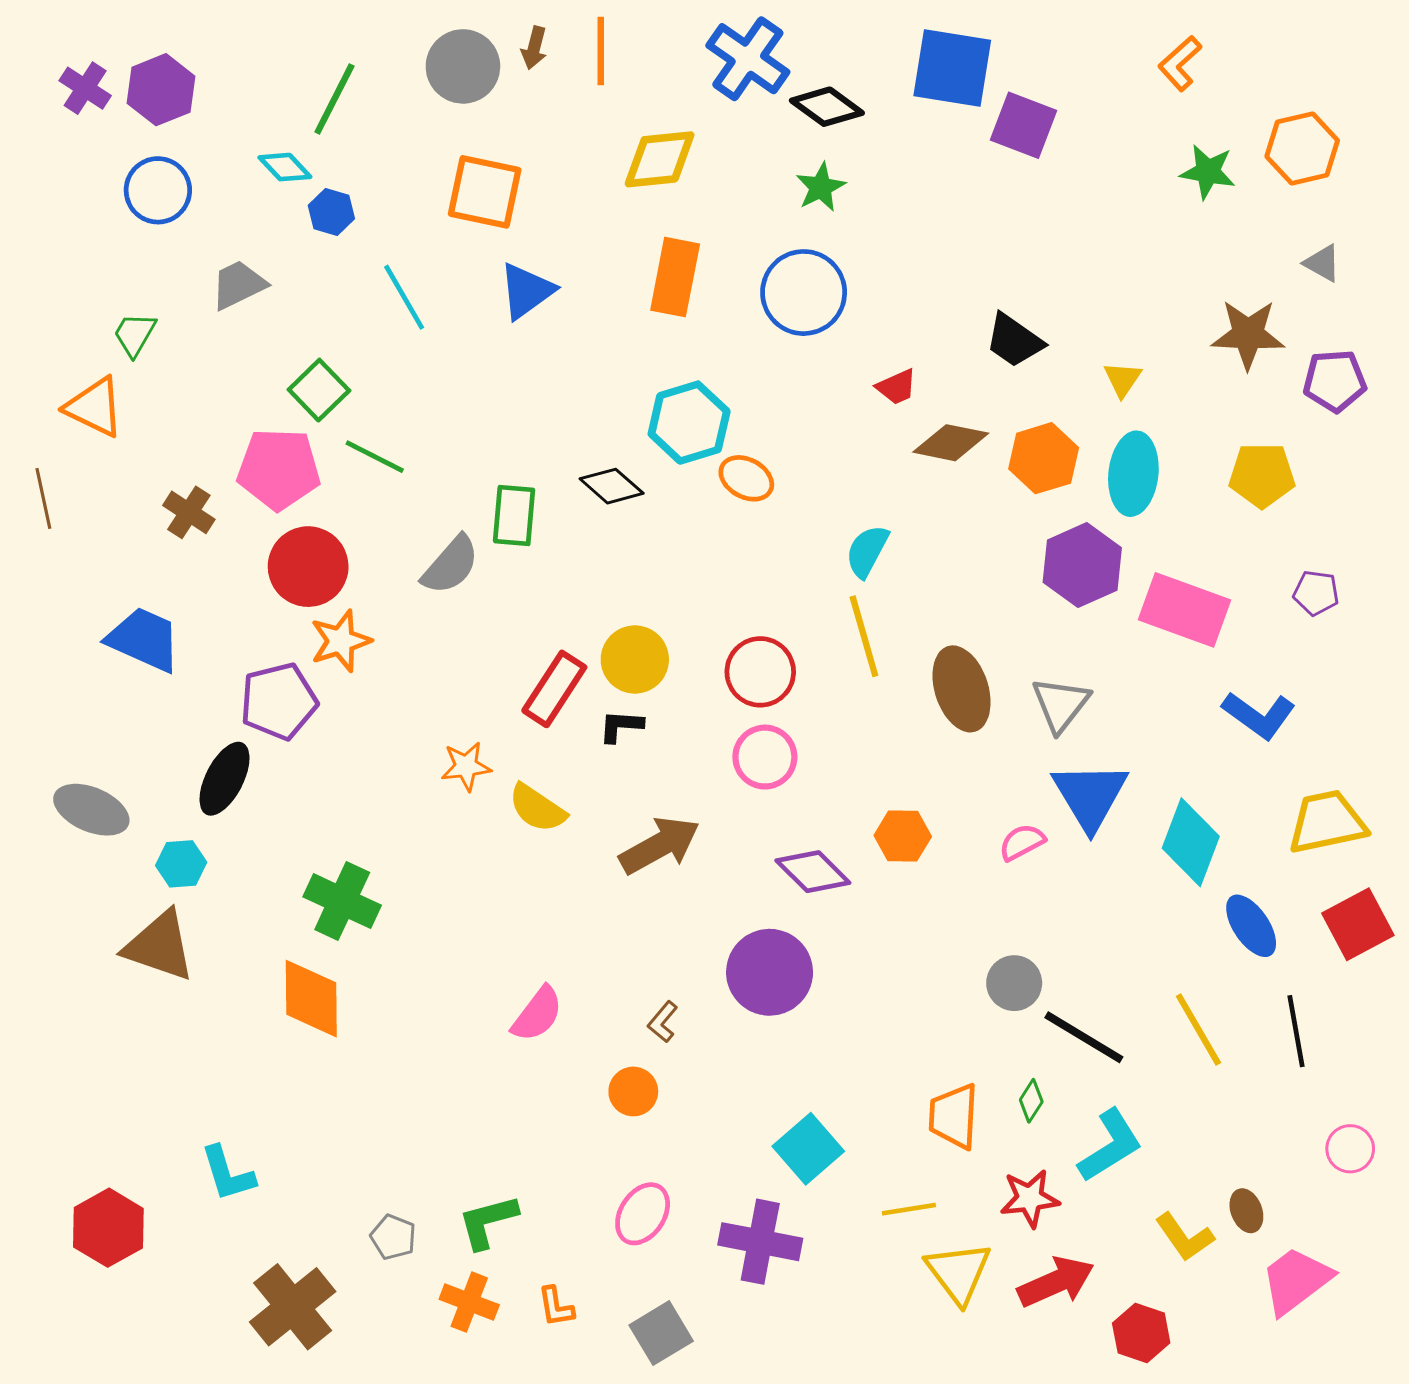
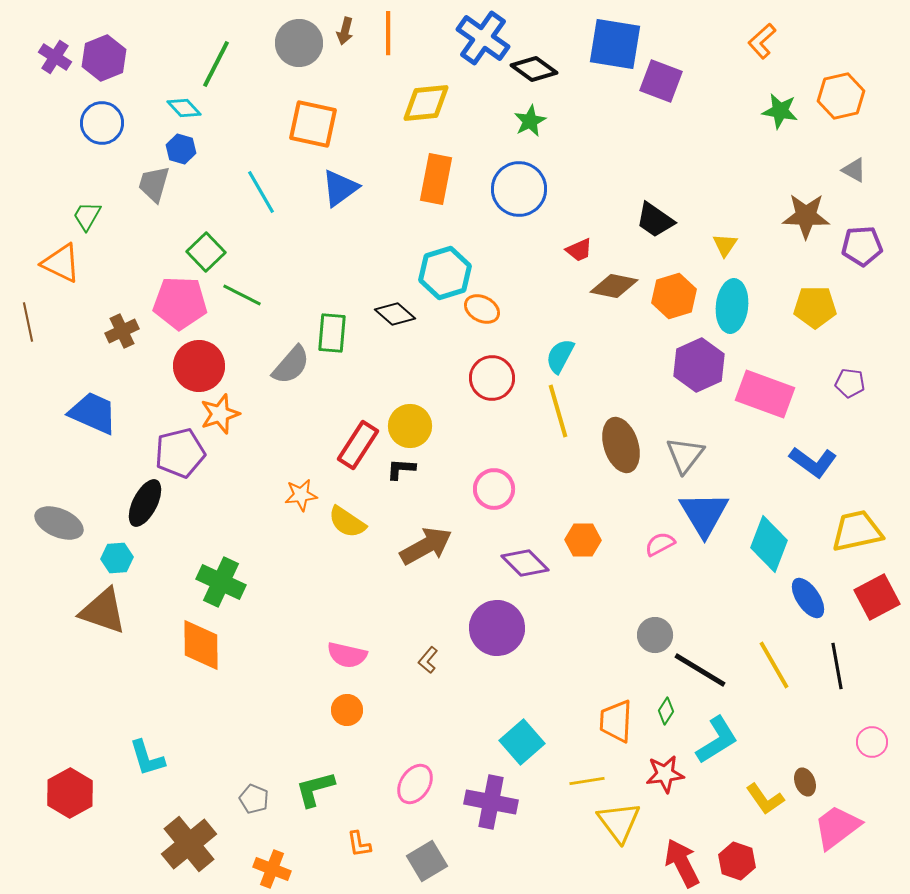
blue hexagon: (331, 212) -> (181, 149), moved
gray trapezoid: (238, 285) -> (154, 184), turned -48
brown cross: (189, 512) -> (122, 331), turned 32
red circle: (760, 672) -> (492, 378), moved
pink semicircle: (537, 1014) -> (347, 655), turned 66
orange circle: (633, 1091) -> (347, 710), moved
red arrow: (1056, 1282) -> (682, 863), moved, turned -93
orange cross: (469, 1302) -> (272, 869), moved

